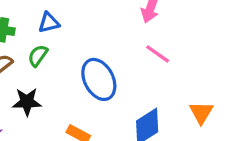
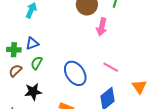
blue triangle: (49, 23) -> (32, 43), moved
pink line: (158, 54) -> (111, 67), moved

